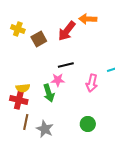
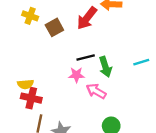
pink arrow: (92, 83) -> (96, 91), moved, turned 108
yellow semicircle: (23, 88) -> (25, 84), moved
green arrow: (49, 93) -> (105, 67), moved

